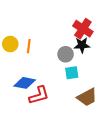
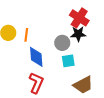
blue diamond: (25, 83) -> (36, 57), moved, turned 75
red L-shape: (39, 95) -> (36, 83), turned -50

